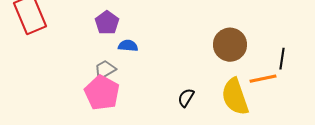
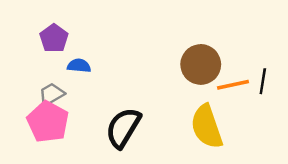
orange line: (263, 79) -> (233, 85), moved
black semicircle: (186, 98) -> (123, 128), moved, size x1.8

